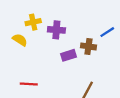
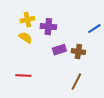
yellow semicircle: (20, 40) -> (25, 38), moved
brown cross: (88, 46) -> (78, 52), moved

